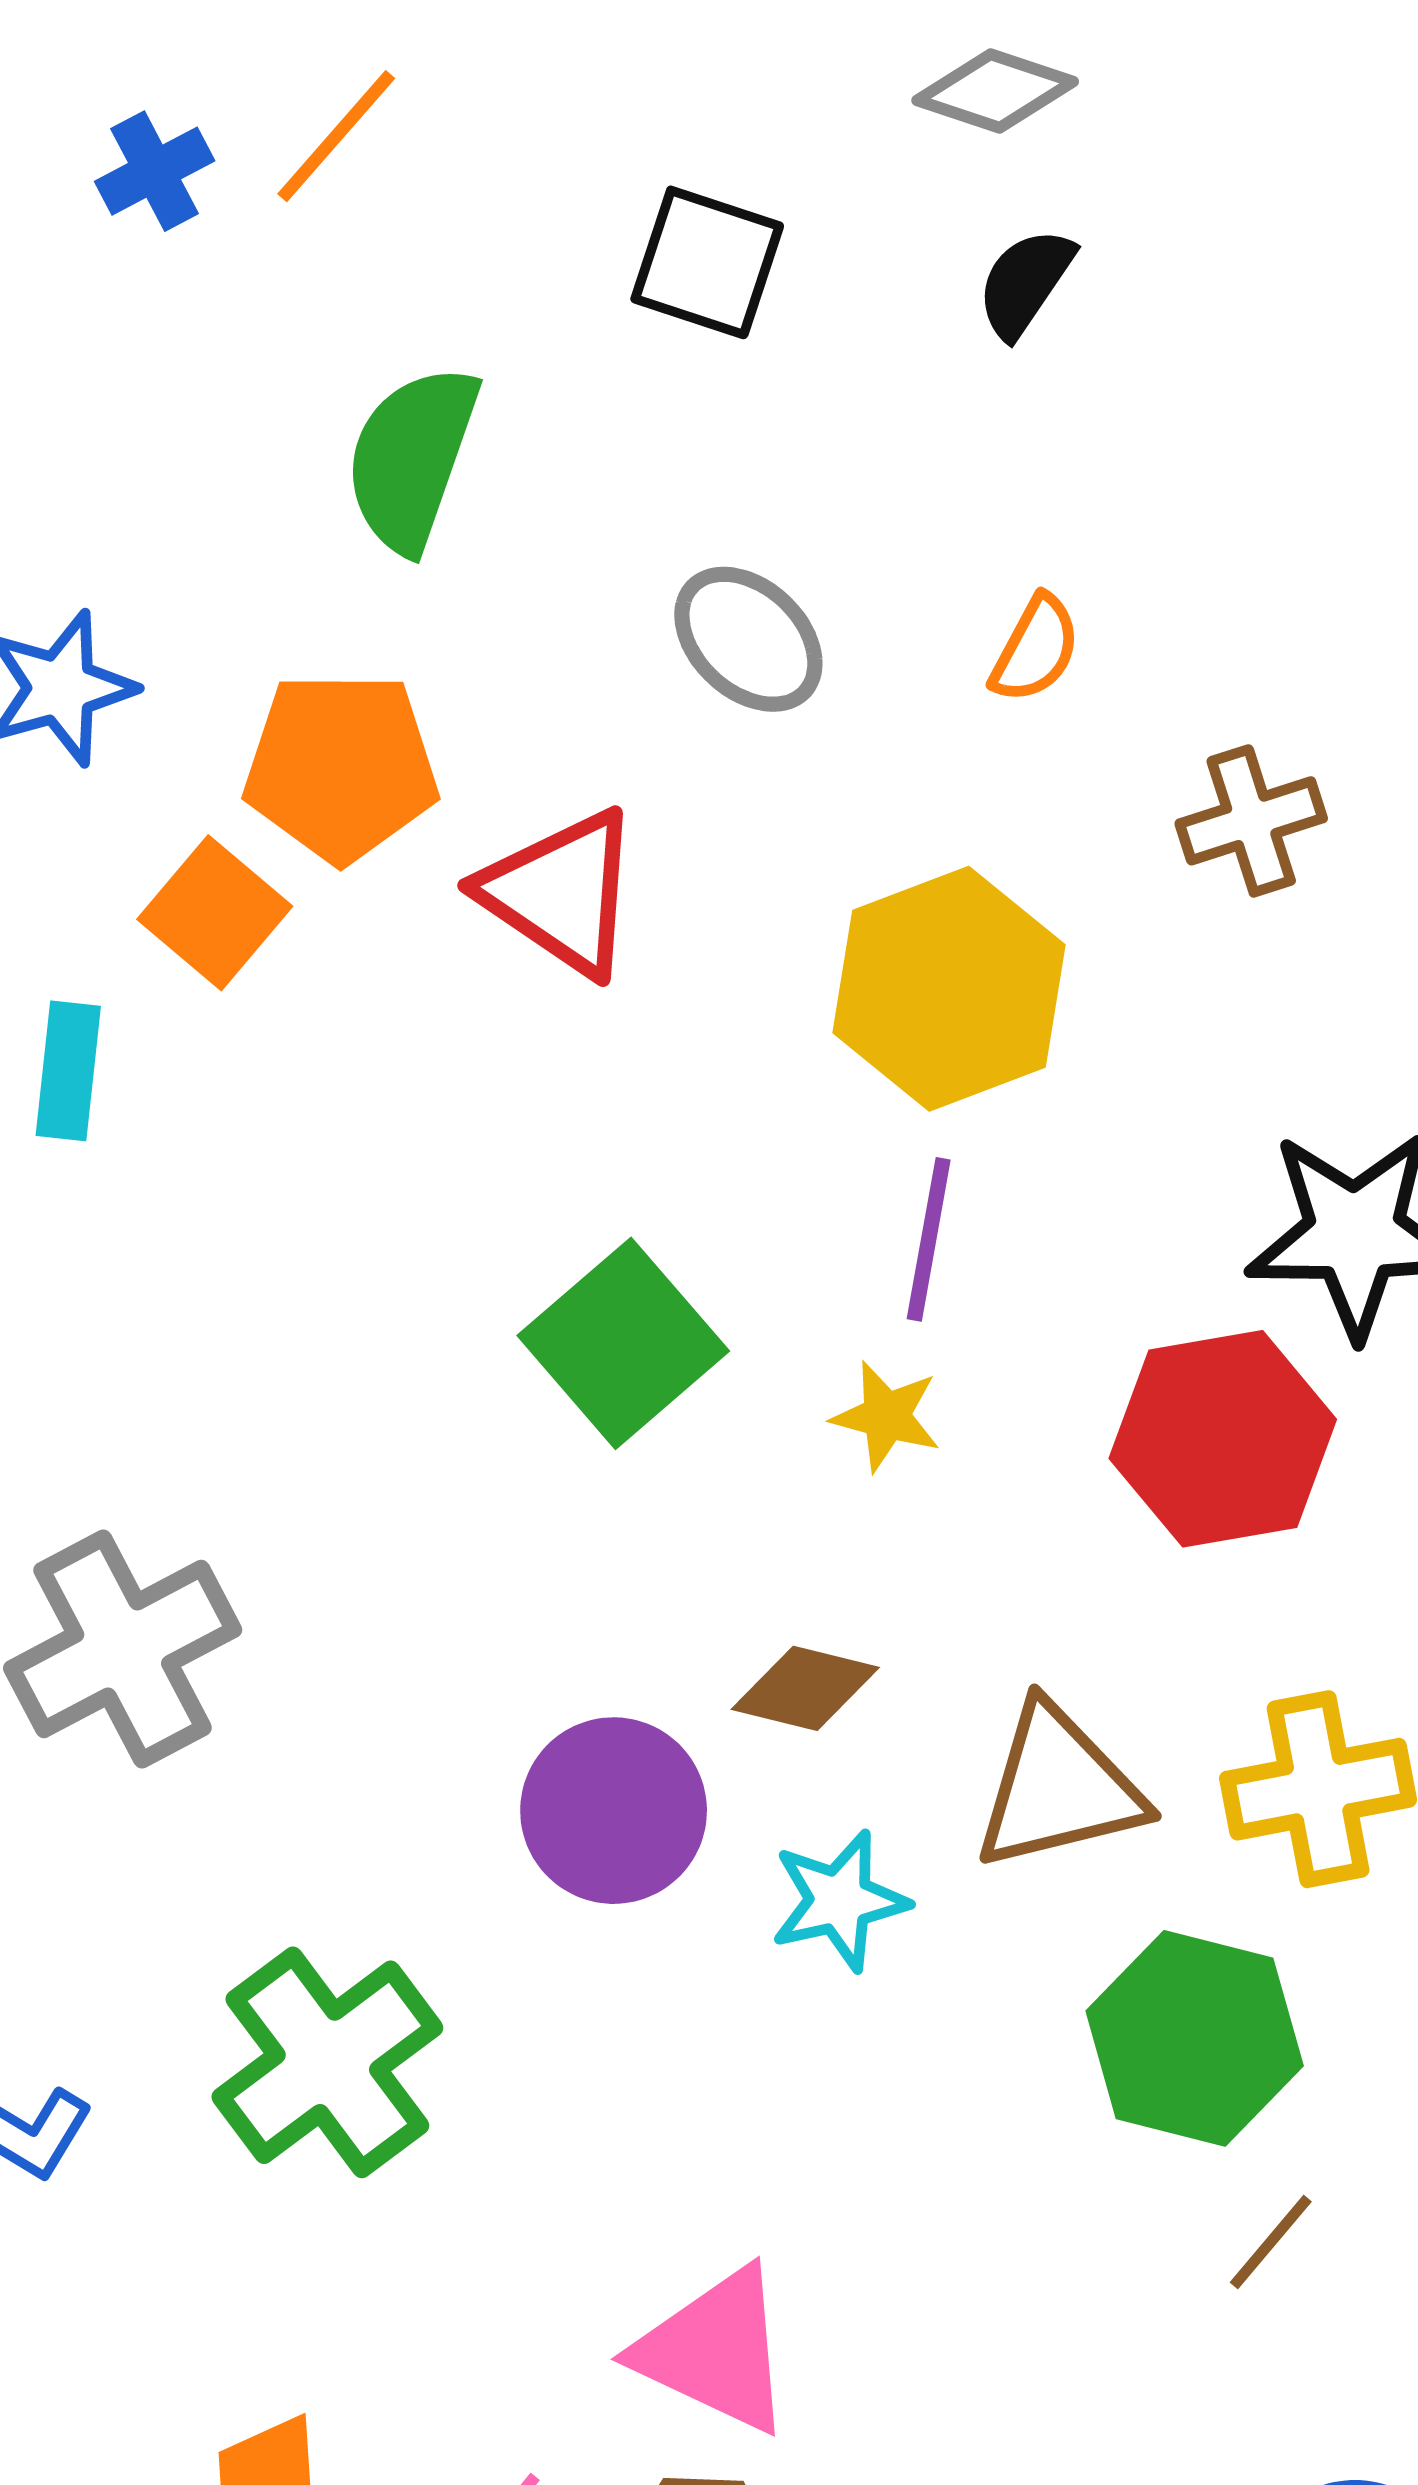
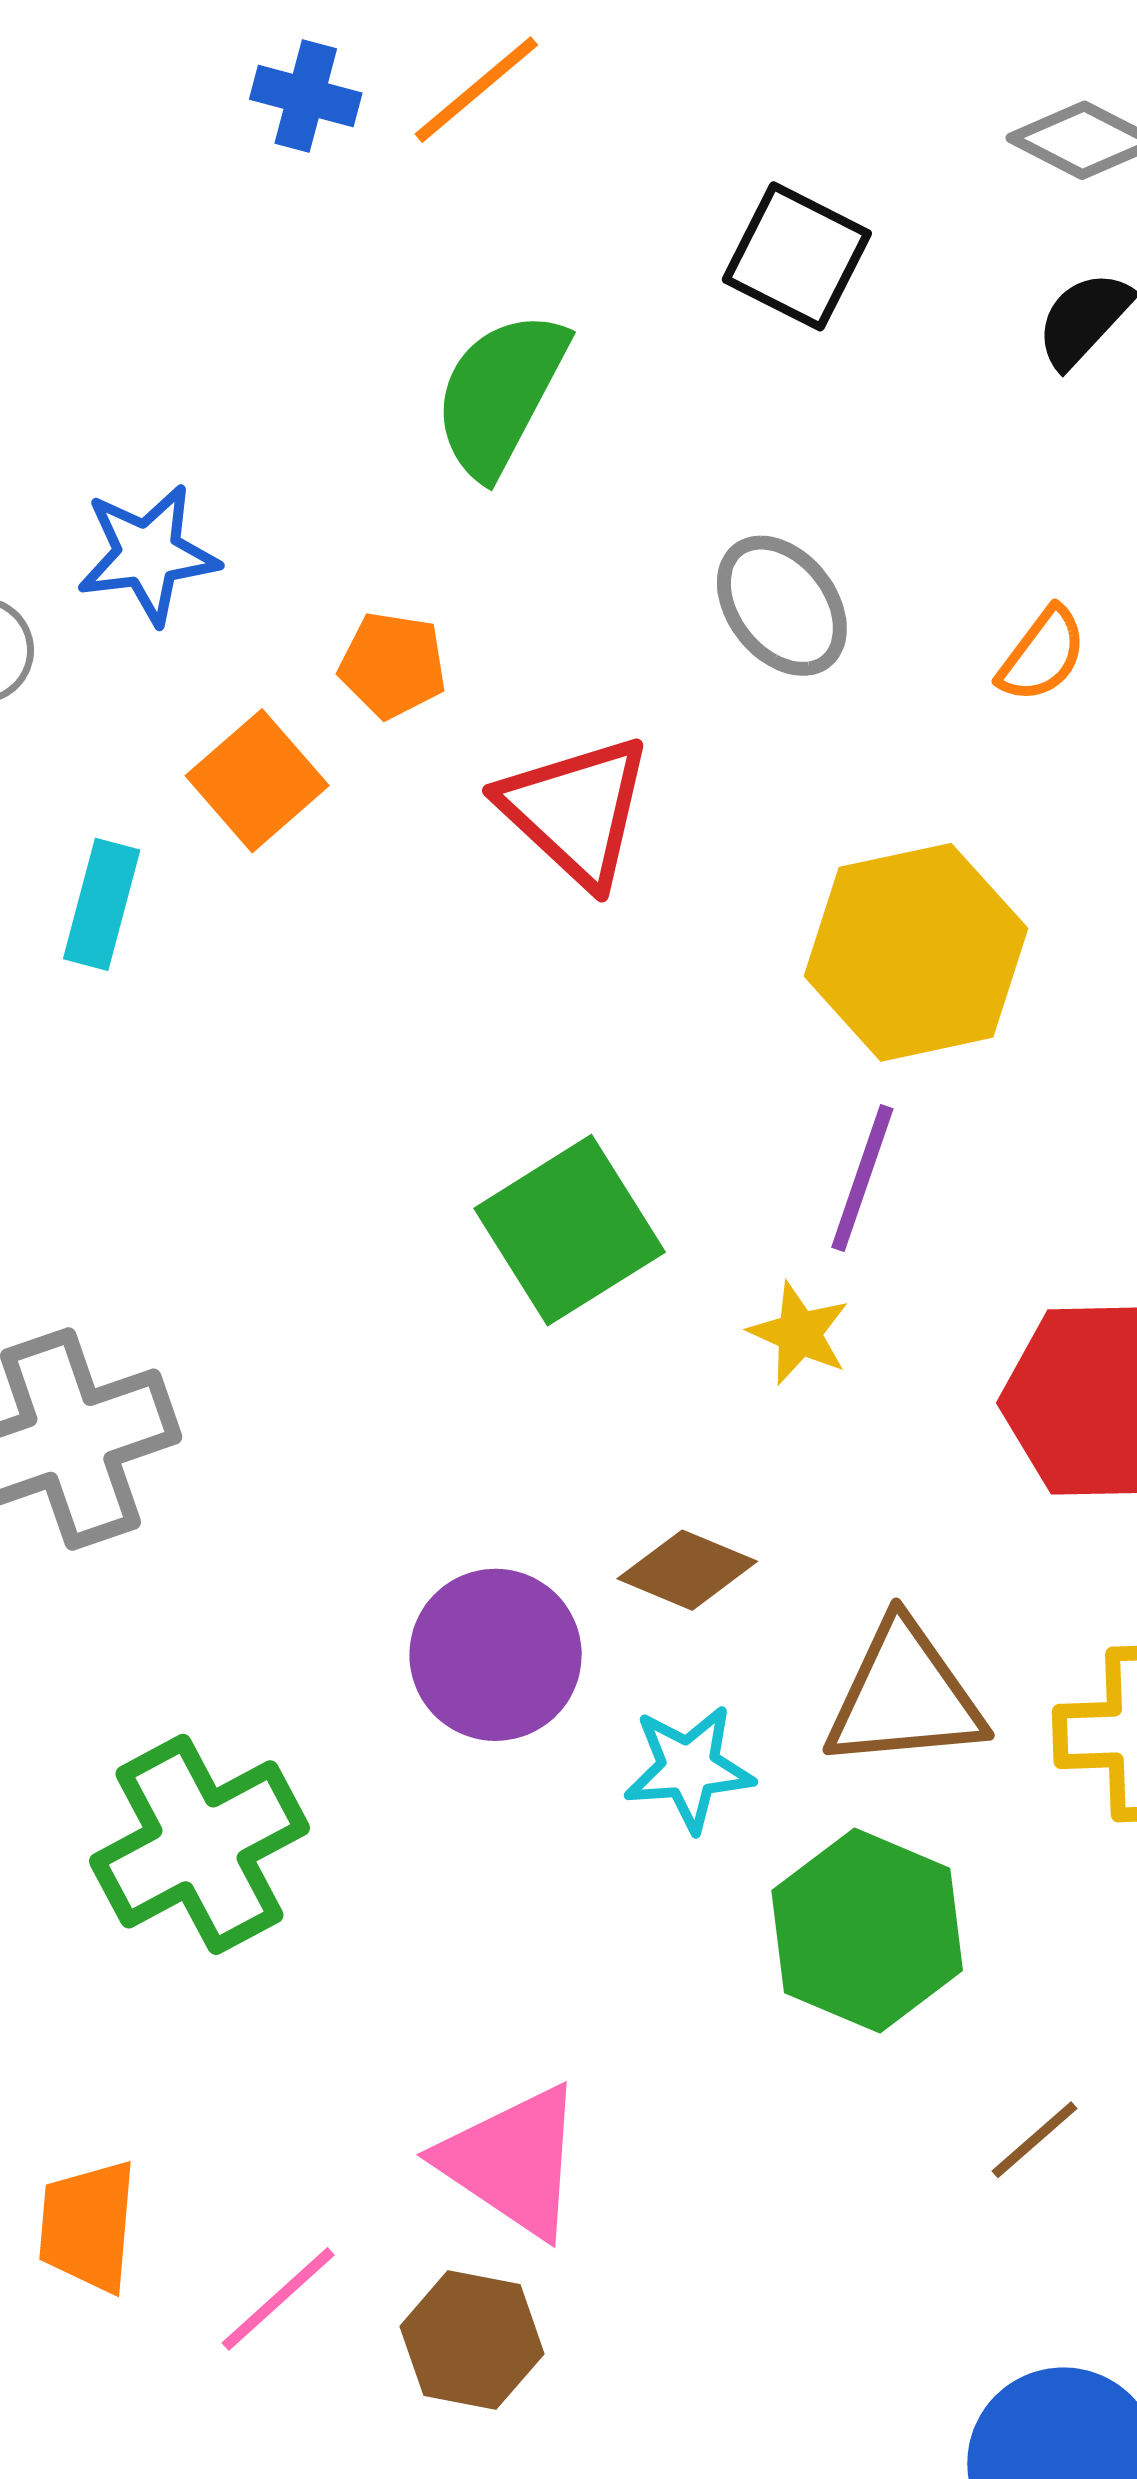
blue cross: (155, 171) -> (306, 96), turned 34
orange pentagon: (341, 767) -> (393, 665), size x0.6
green hexagon: (1195, 2038) -> (867, 1930), moved

